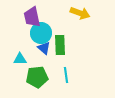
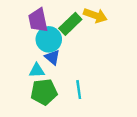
green rectangle: (60, 45) -> (70, 24), moved, turned 48
cyan triangle: (20, 59) -> (37, 70), moved

